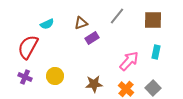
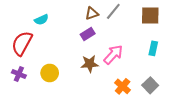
brown triangle: (81, 23) -> (92, 13), moved
pink arrow: (129, 61) -> (113, 55), moved
brown star: (94, 84) -> (90, 64), moved

